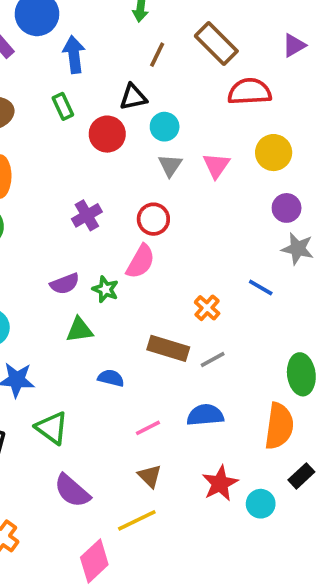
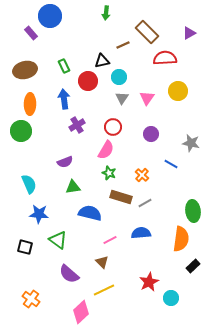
blue arrow: (74, 55) -> (64, 99), moved
brown line: (157, 55) -> (123, 45), moved, turned 40
purple circle: (287, 208) -> (151, 134), moved
green star: (105, 289) -> (109, 173), moved
blue semicircle: (111, 378) -> (90, 213), size x1.6
brown triangle: (150, 476) -> (102, 262), moved
red star: (220, 483) -> (149, 282), moved
cyan circle: (261, 504) -> (171, 298), moved

